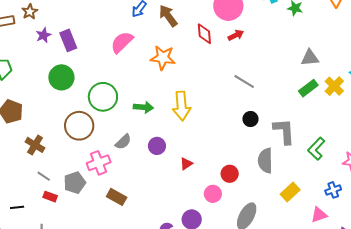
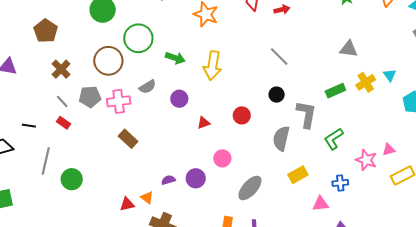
green rectangle: (308, 88) -> (335, 91), moved
red circle: (230, 174) -> (242, 115), moved
gray pentagon: (75, 183) -> (90, 97), moved

